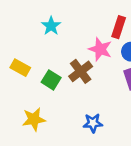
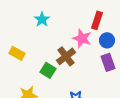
green square: (51, 80) -> (48, 70), moved

